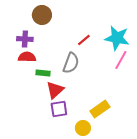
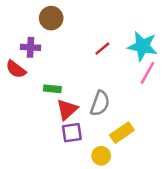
red semicircle: (27, 57) -> (16, 69), moved, turned -144
gray semicircle: (71, 63) -> (100, 103), moved

